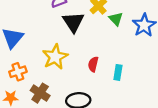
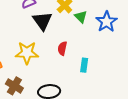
yellow star: (55, 57) -> (27, 53), turned 30
red semicircle: (93, 64) -> (62, 48), moved

